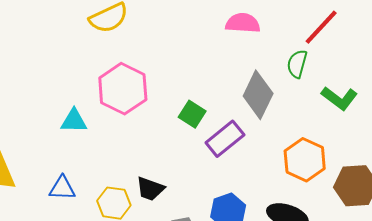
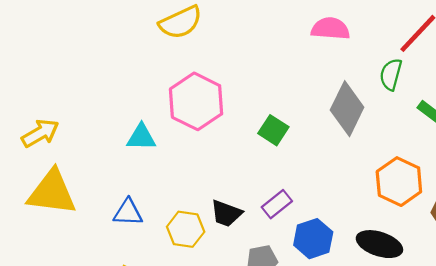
purple rectangle: (225, 139) -> (277, 204), moved, size x0.7

